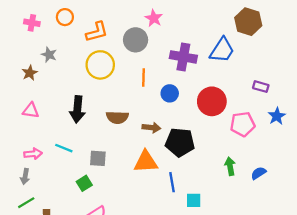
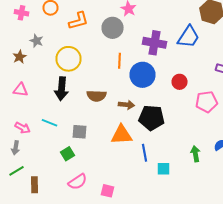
yellow circle: (100, 65) -> (68, 59), moved
blue circle: (170, 93) -> (142, 75), size x1.6
red circle: (212, 101) -> (180, 82), size x0.6
pink arrow: (33, 154) -> (22, 128), turned 35
green arrow: (230, 166) -> (196, 154), moved

